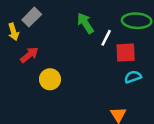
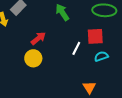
white line: (106, 38) -> (76, 48), moved
red arrow: (29, 55) -> (38, 38), moved

